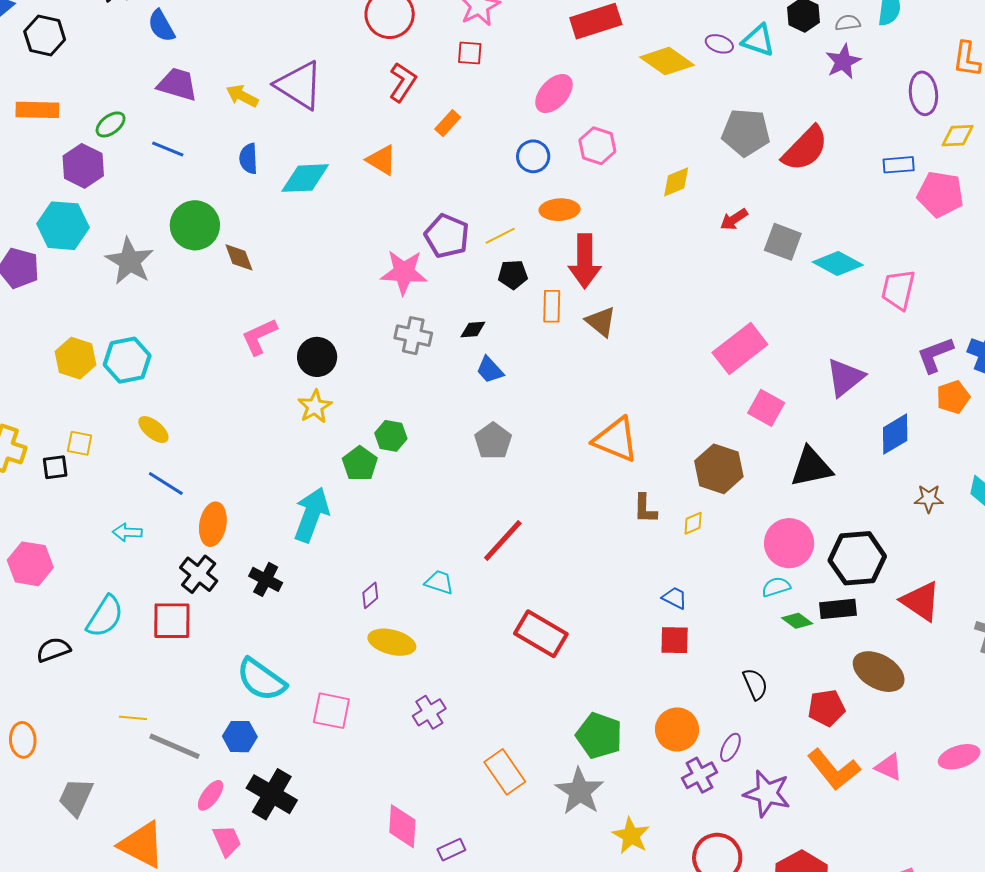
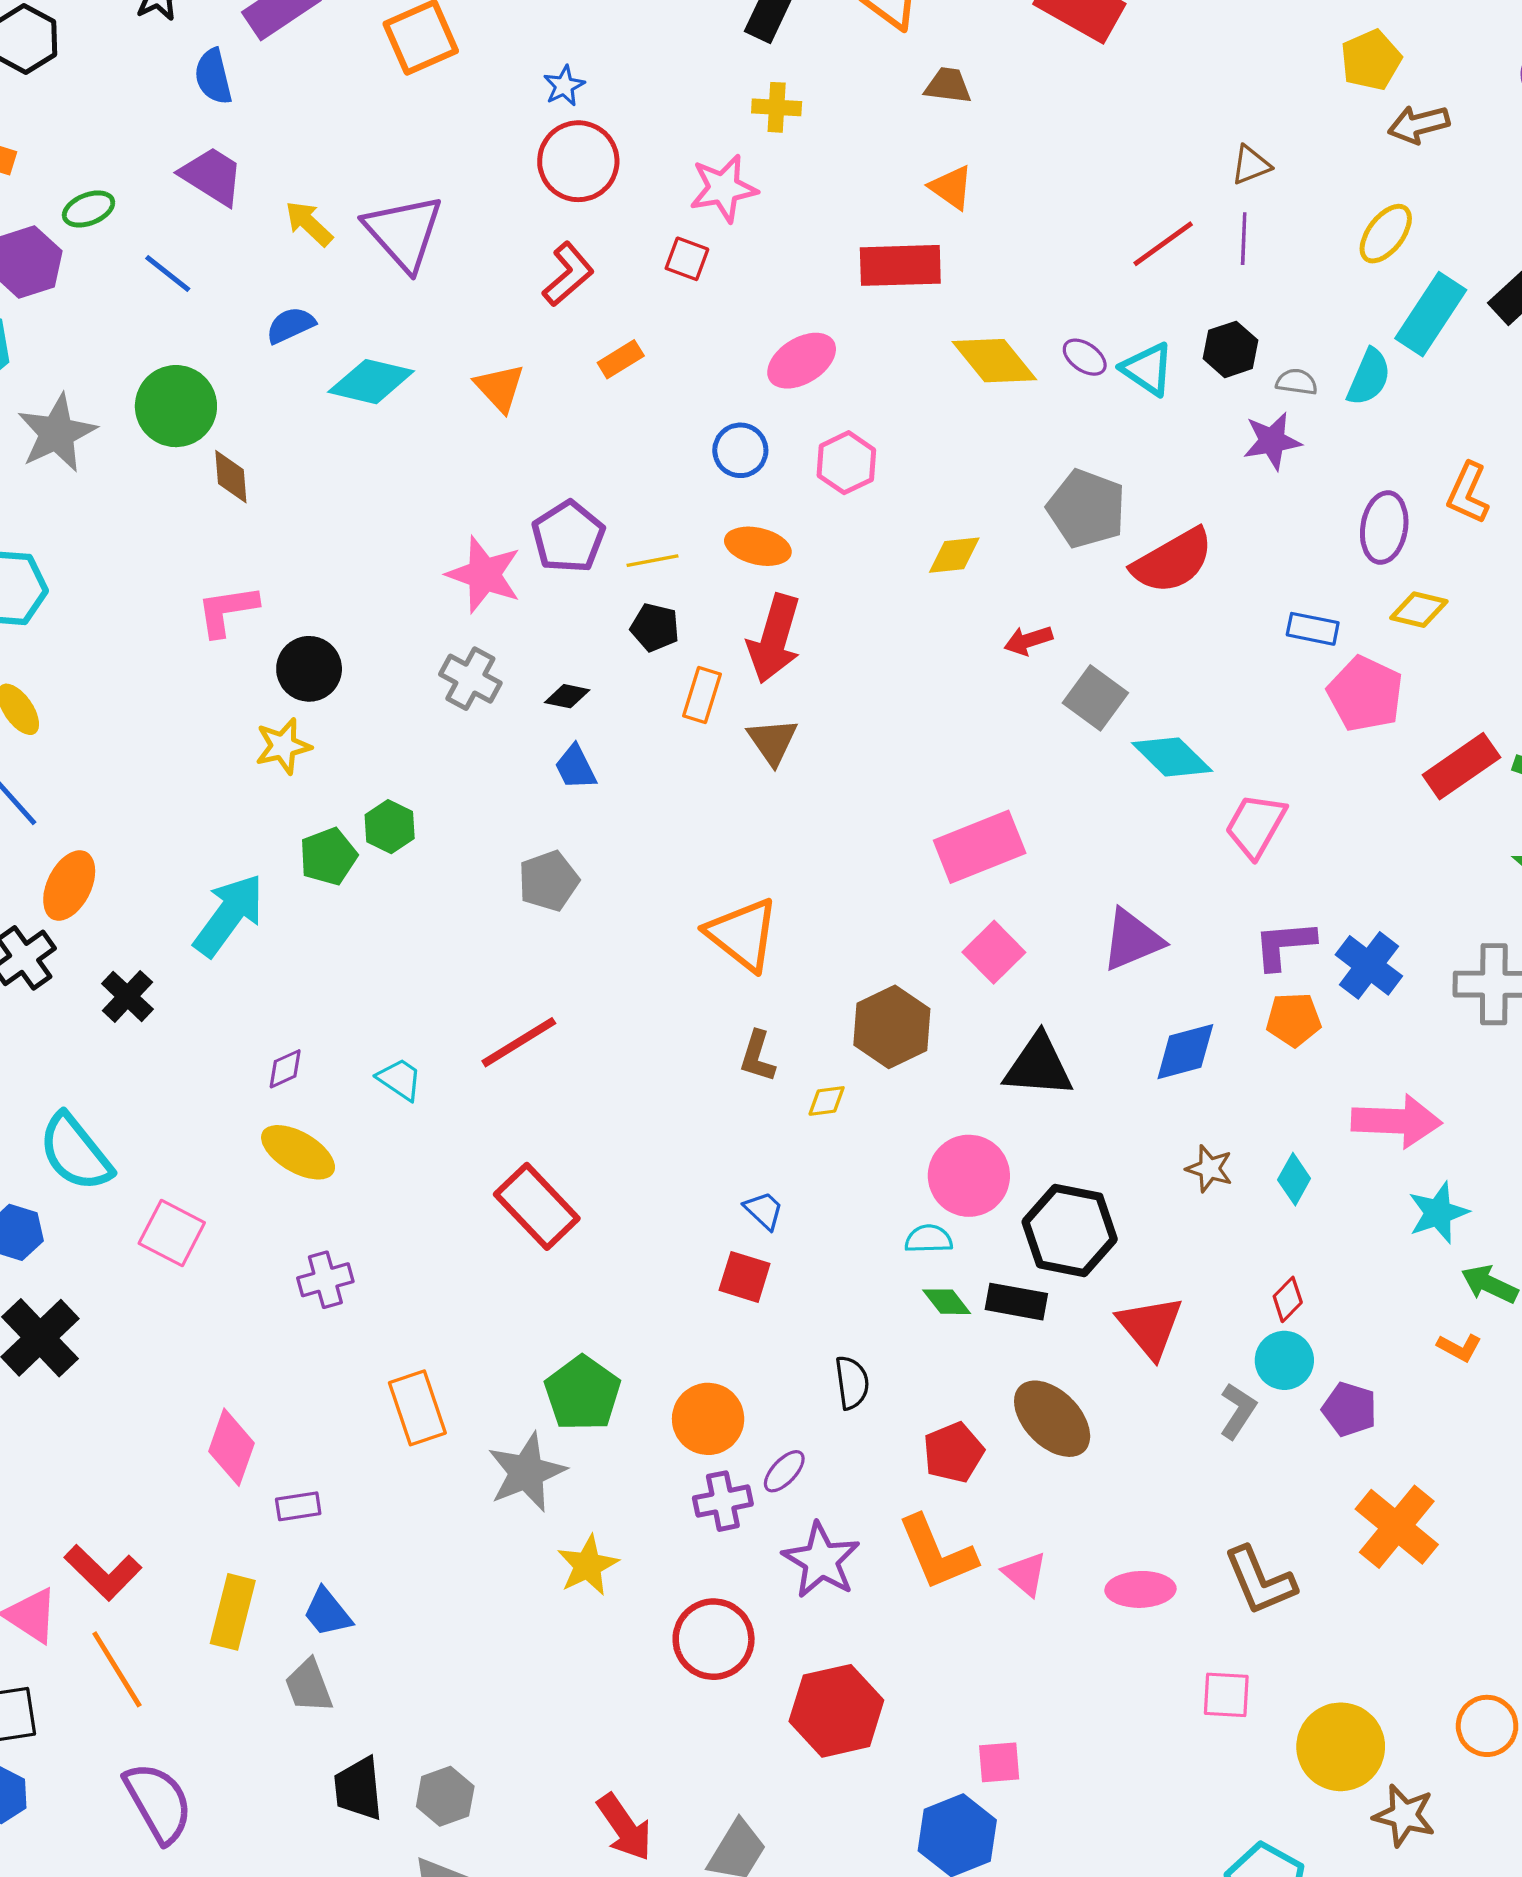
blue semicircle: (248, 159) -> (291, 325), turned 52
red pentagon: (827, 708) -> (954, 1452), turned -30

